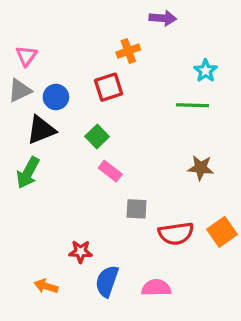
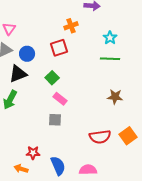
cyan star: (206, 71) -> (110, 38), moved
gray square: (137, 209) -> (55, 120), moved
red star: (81, 252) -> (33, 153), moved
blue semicircle: (107, 281) -> (58, 166), turned 138

